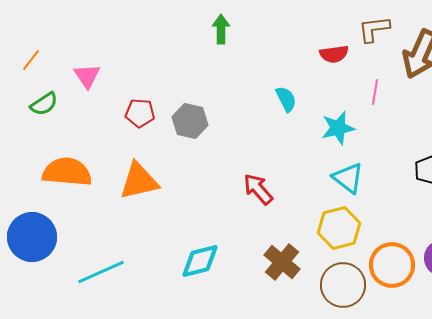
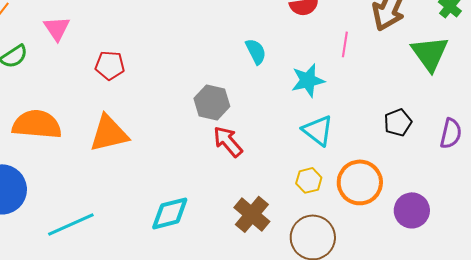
gray hexagon: (190, 121) -> (212, 102), moved
yellow hexagon: (339, 228) -> (309, 180), size x0.6
orange circle: (392, 265) -> (360, 182), moved

